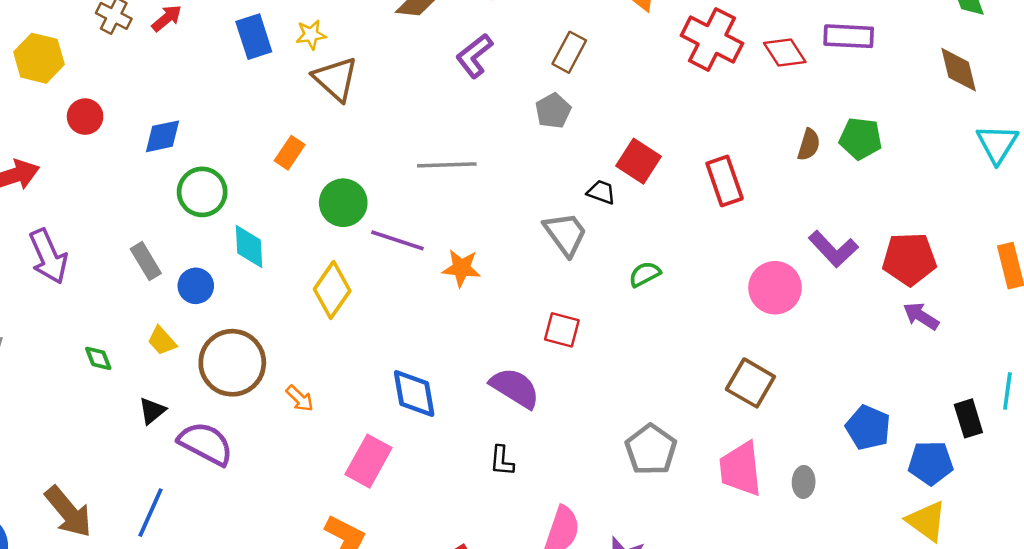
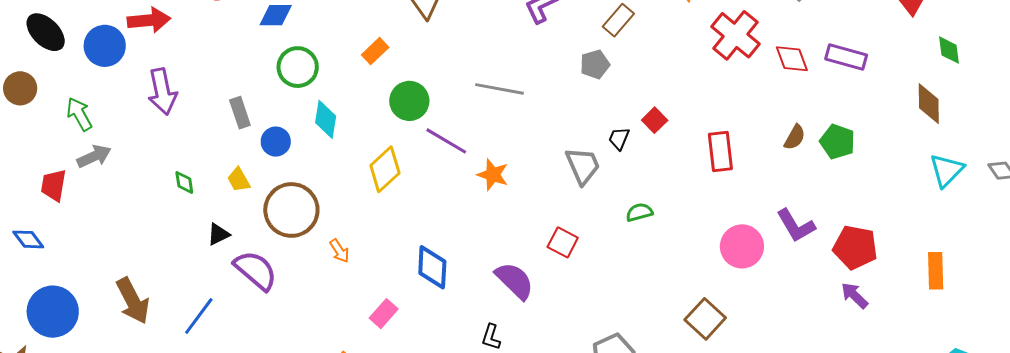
red square: (639, 161) -> (655, 120), size x0.7
black trapezoid: (601, 192) -> (619, 138), turned -100
pink rectangle: (369, 461) -> (384, 314), size x0.7

